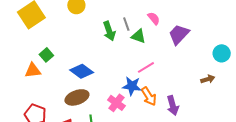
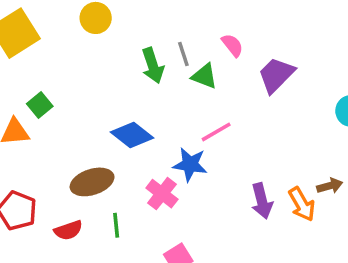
blue diamond: (82, 71) -> (132, 135), moved
brown arrow: (208, 79) -> (330, 186), moved
orange arrow: (149, 96) -> (302, 204), moved

